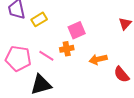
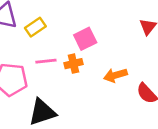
pink line: (46, 56) -> (46, 61), moved, turned -35

